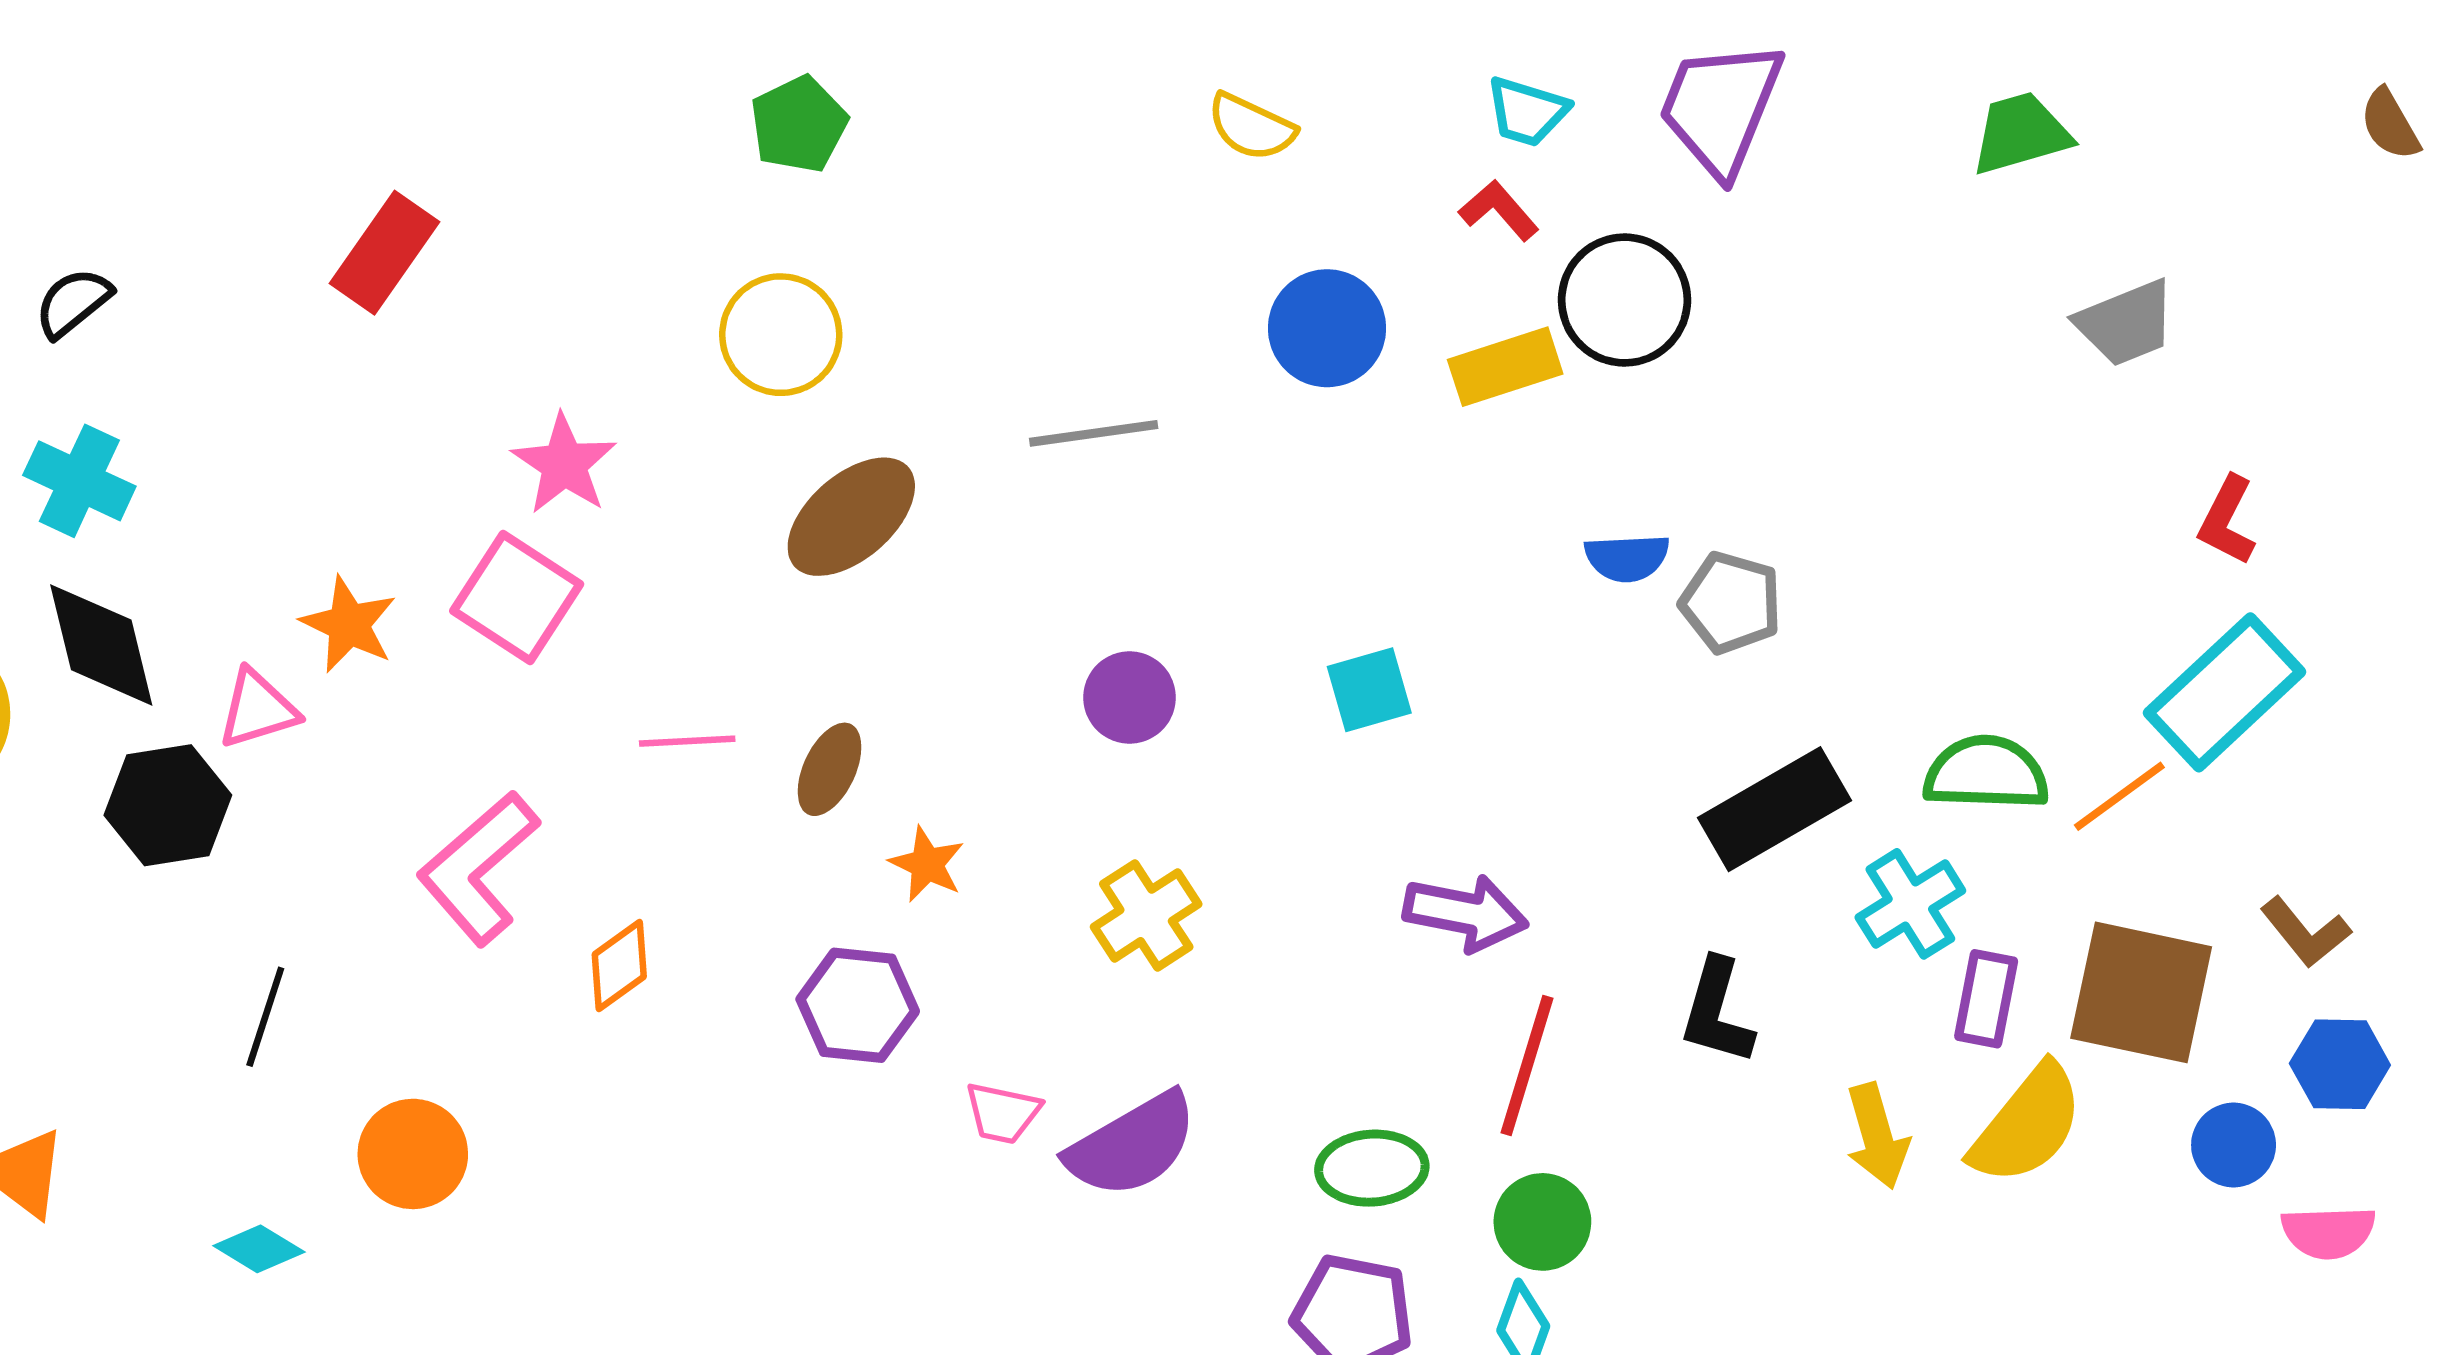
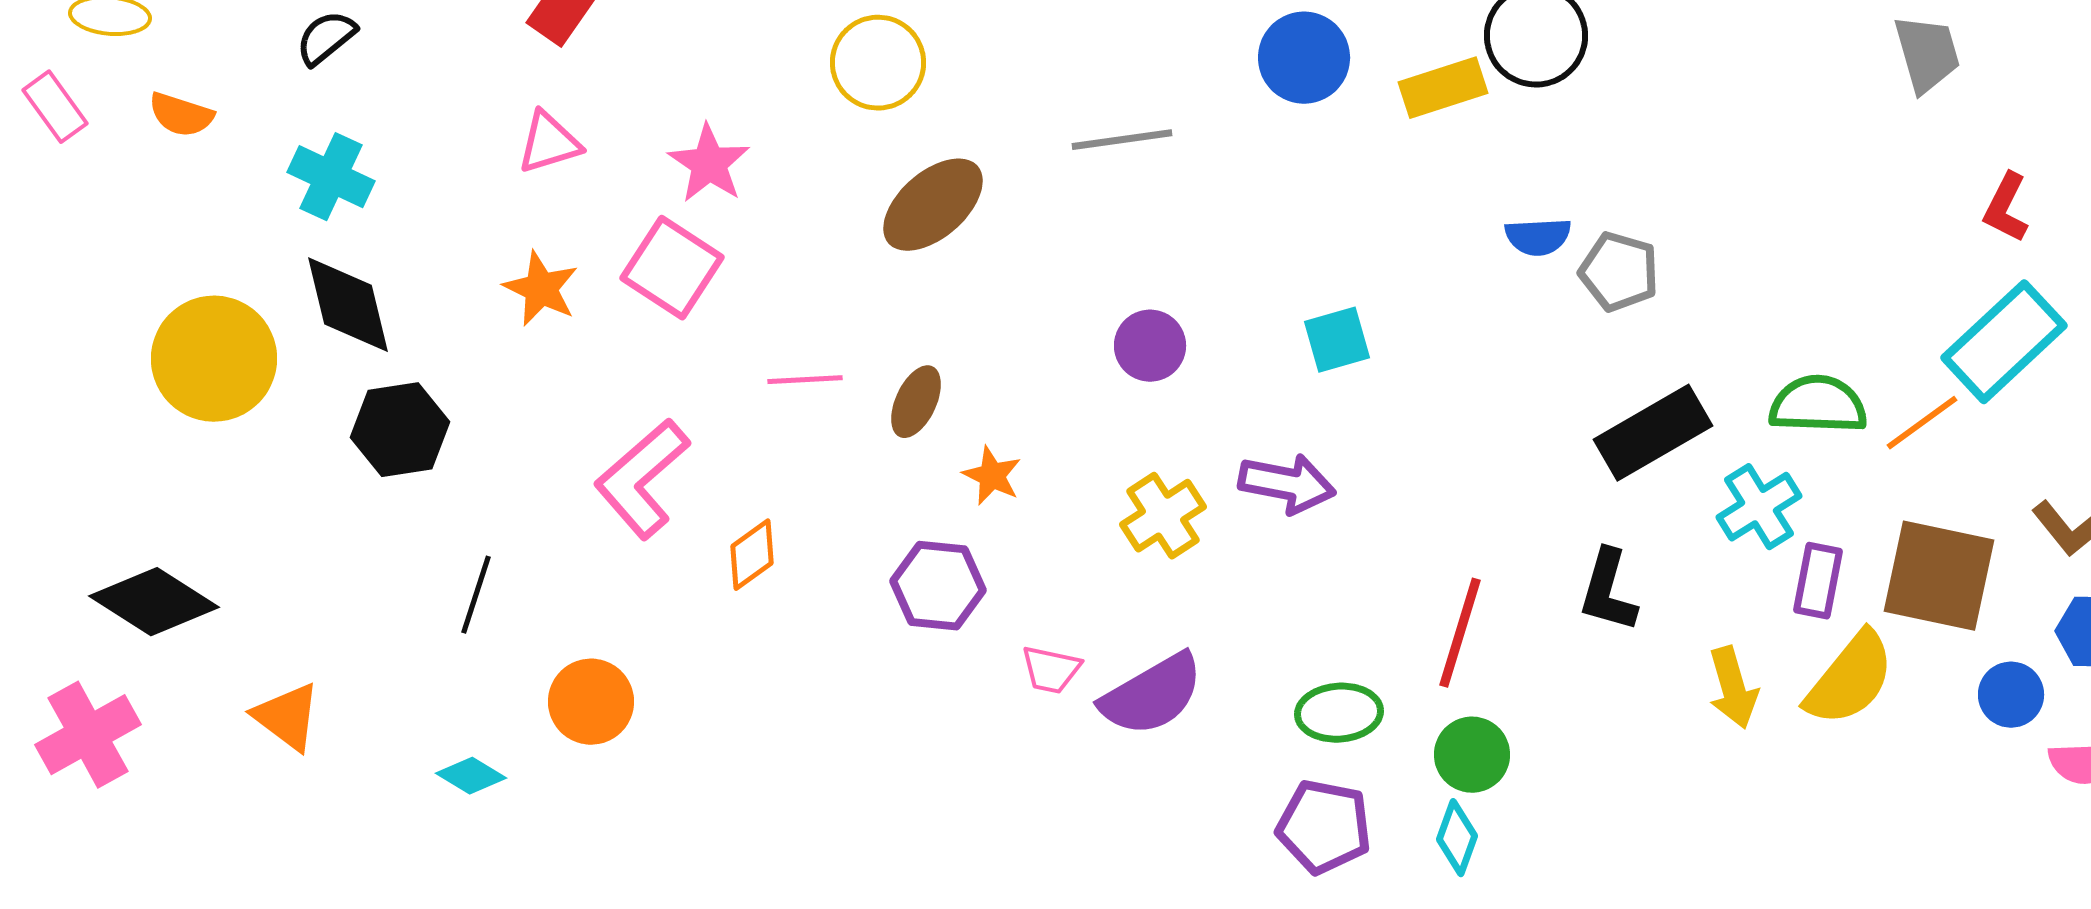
gray trapezoid: (2126, 323) -> (1927, 54), turned -84
pink triangle: (258, 709) -> (549, 143), moved
purple arrow: (1465, 913) -> (1287, 484), moved

